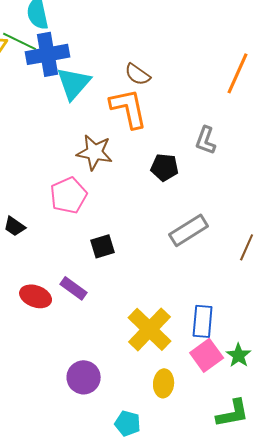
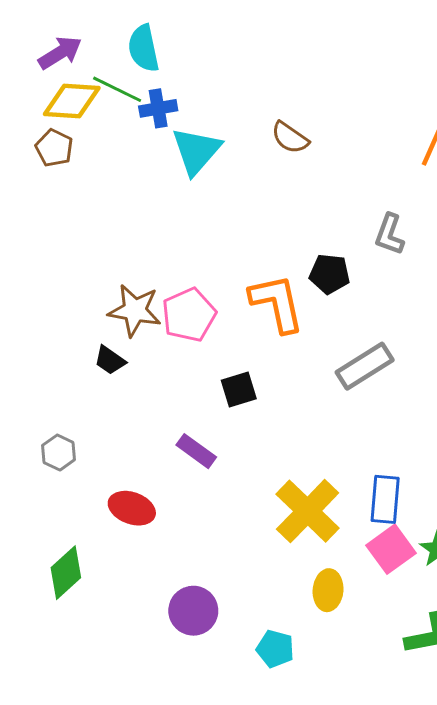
blue cross: (48, 54) -> (158, 108), size x0.6
orange L-shape: (129, 108) -> (277, 303), moved
brown star: (95, 152) -> (135, 310), moved
red ellipse: (36, 296) -> (132, 508), moved
purple circle: (84, 377) -> (193, 611), moved

